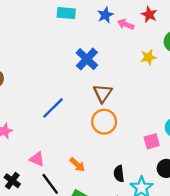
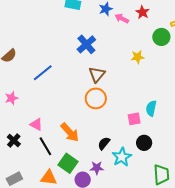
yellow star: (148, 57) -> (138, 57), moved
blue line: (53, 108) -> (43, 73), moved
orange arrow: (77, 165) -> (70, 132), size x1.5
black semicircle: (119, 174) -> (104, 143), turned 40

